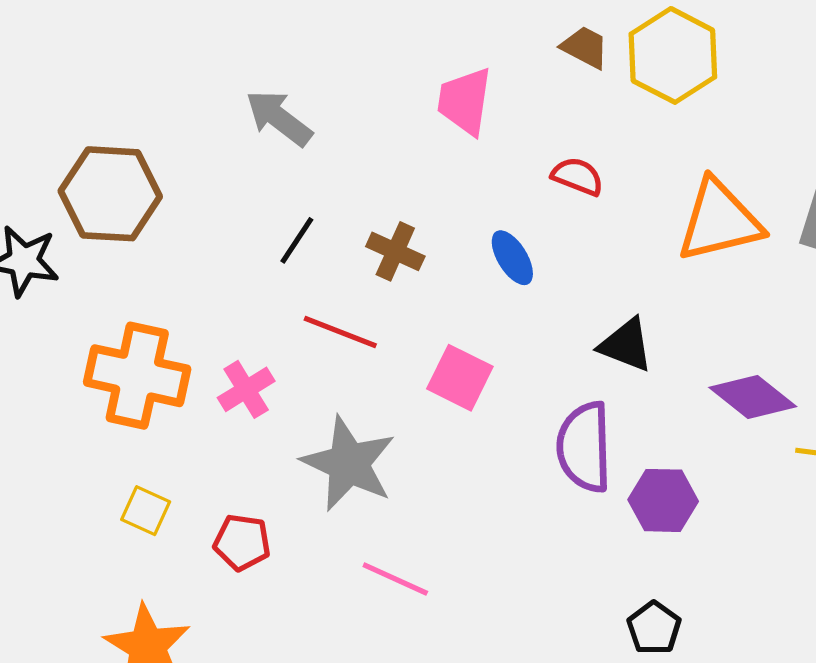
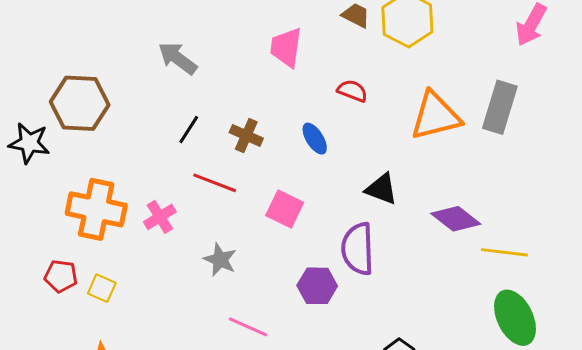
gray star: (349, 464) -> (220, 260), size x0.6
purple hexagon: (663, 500) -> (317, 286), moved
red pentagon: (242, 542) -> (61, 276), moved

